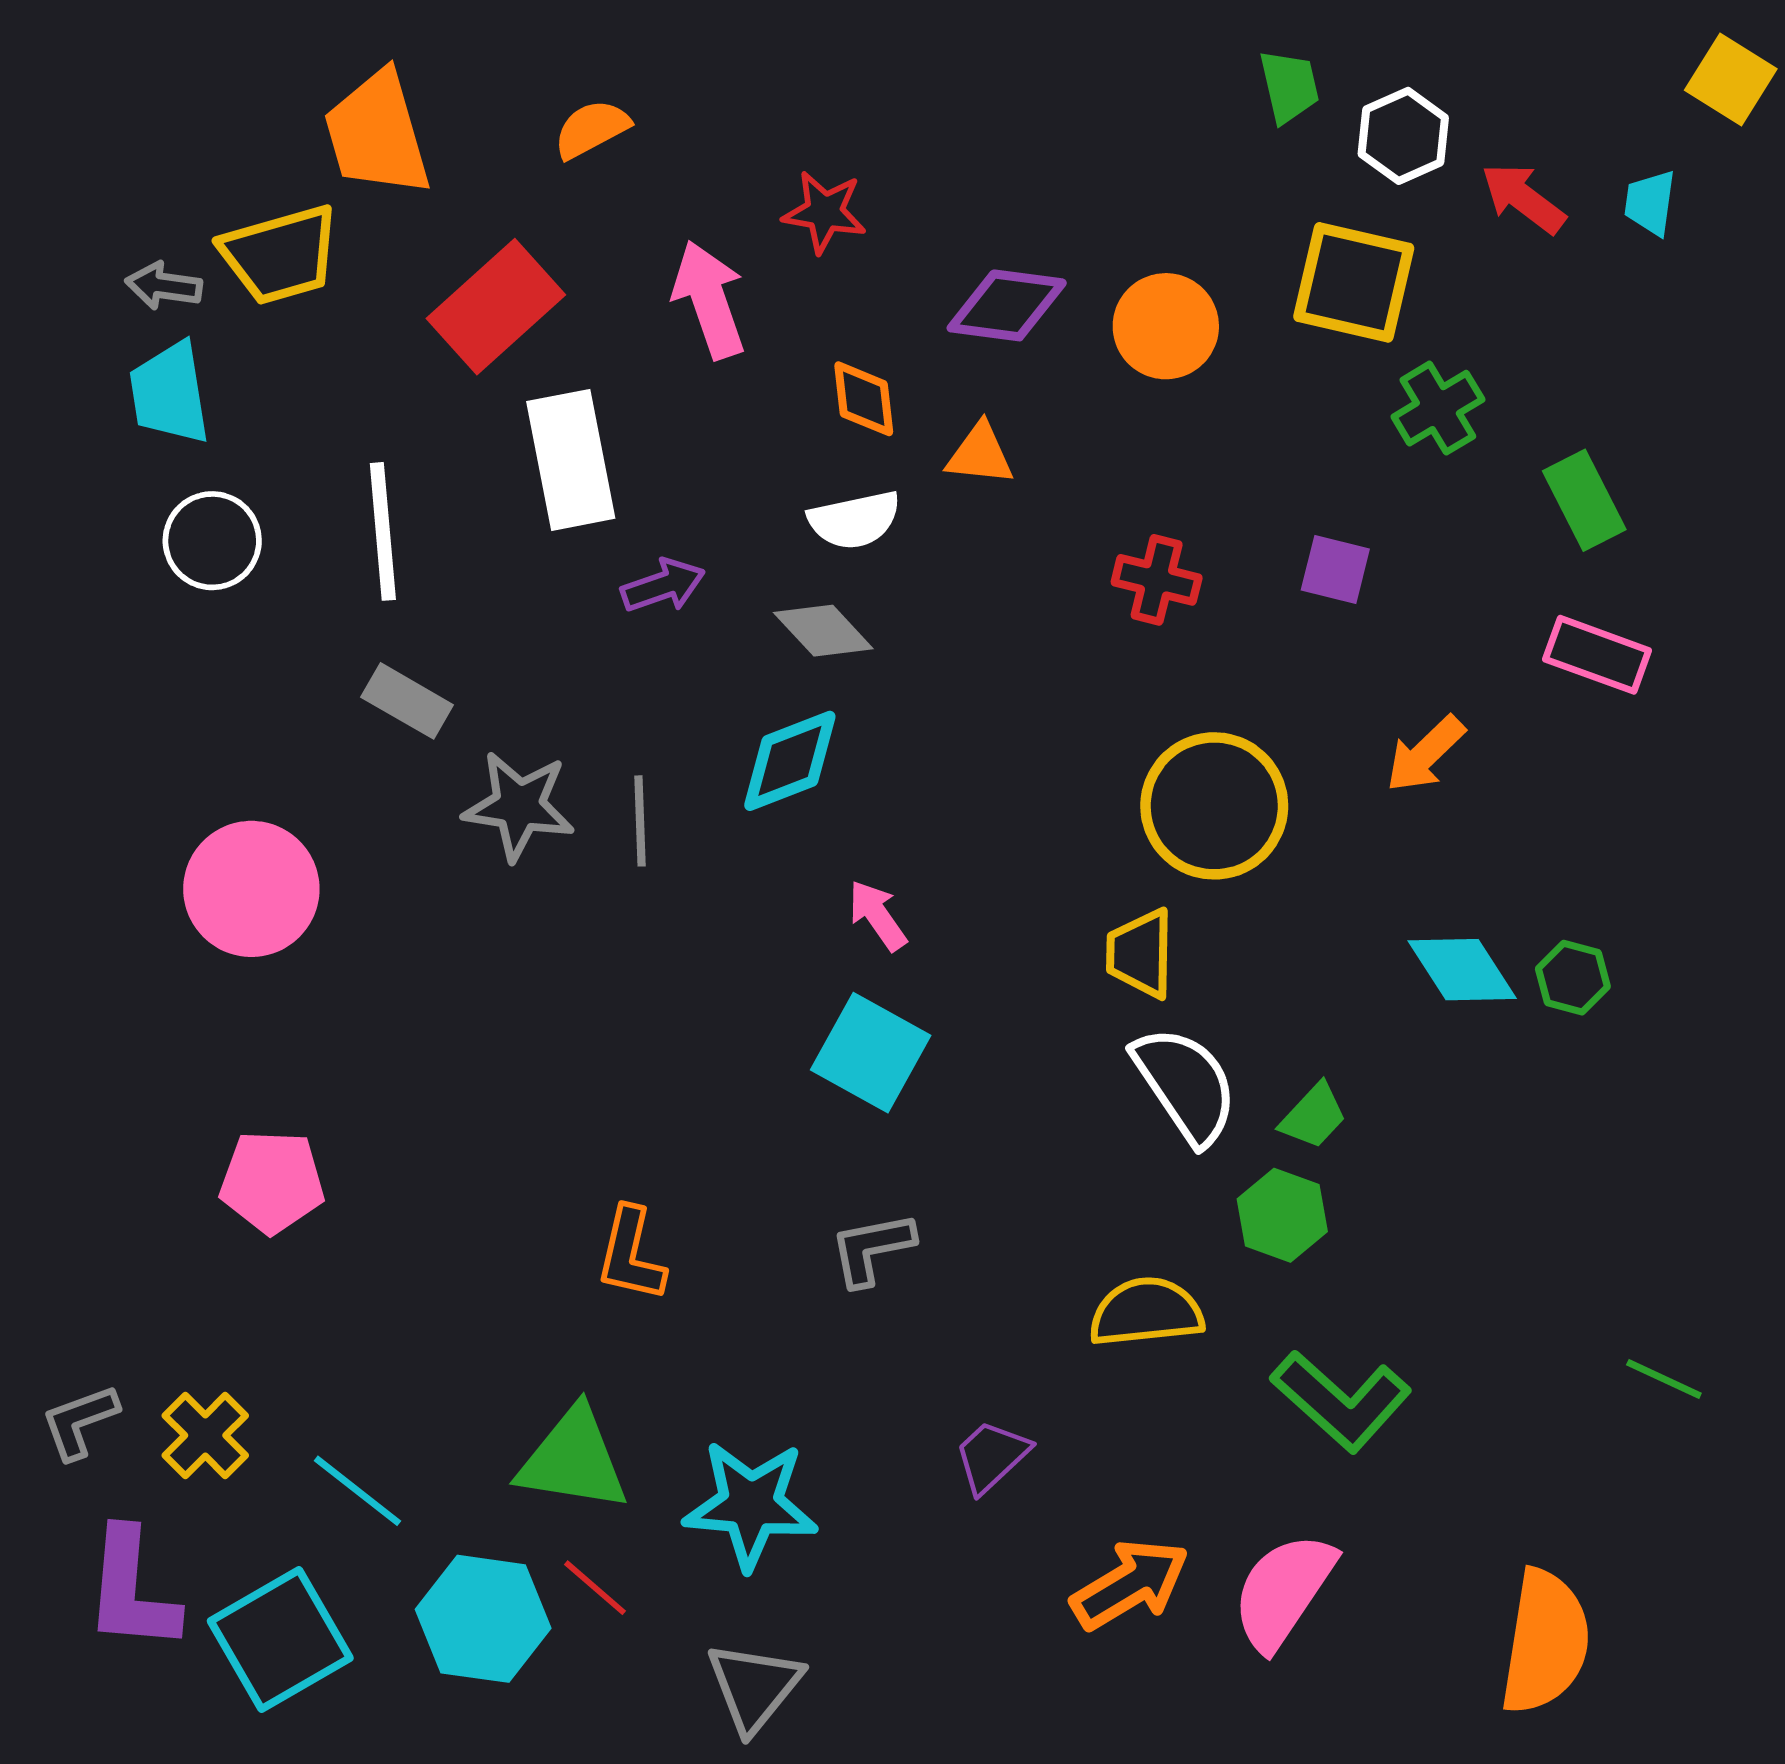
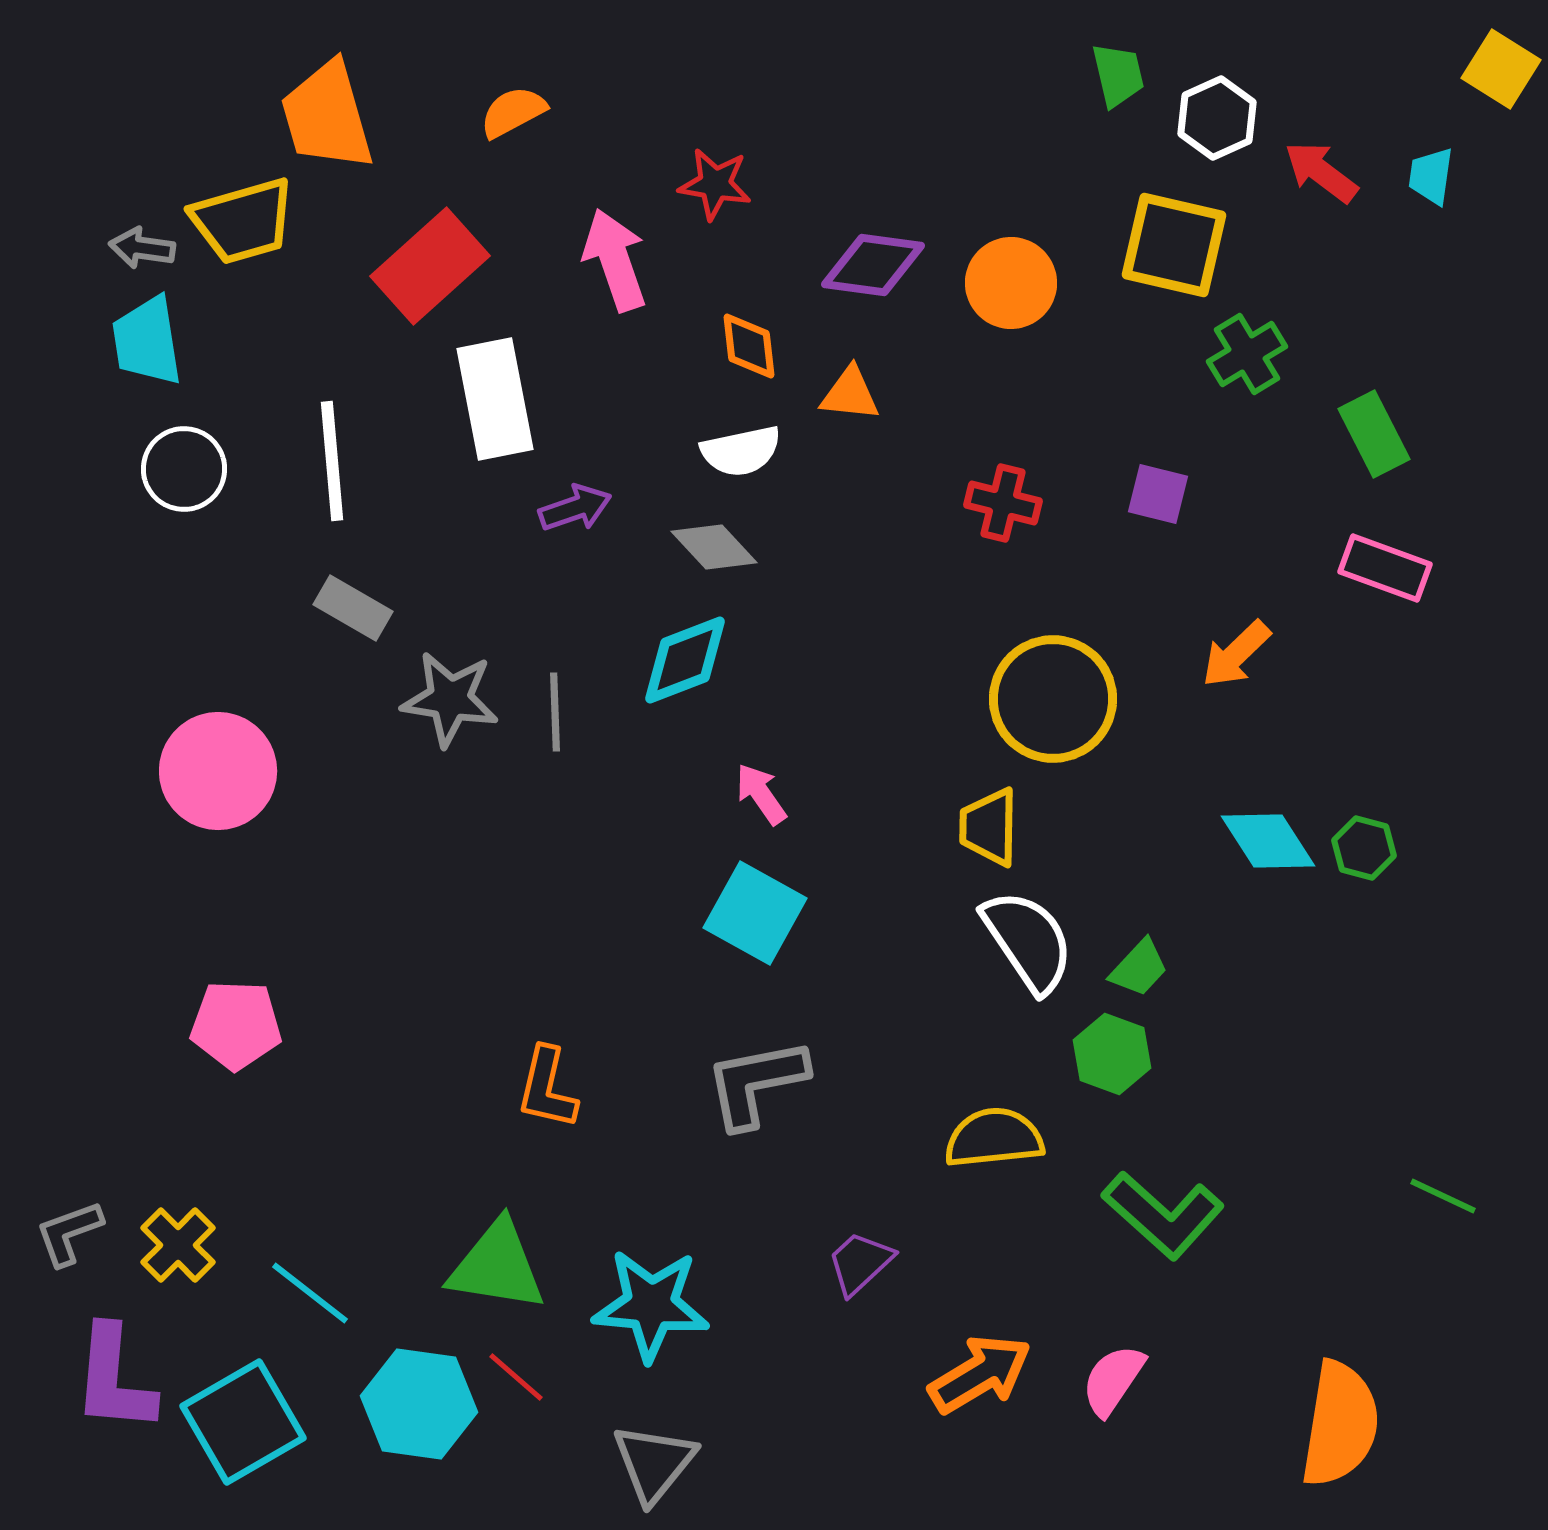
gray L-shape: (872, 1249) -> (756, 1083), size x1.4
pink semicircle: (1283, 1591) -> (1113, 1380), size x0.7

